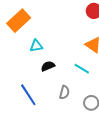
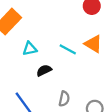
cyan line: (82, 69) -> (68, 49), moved

